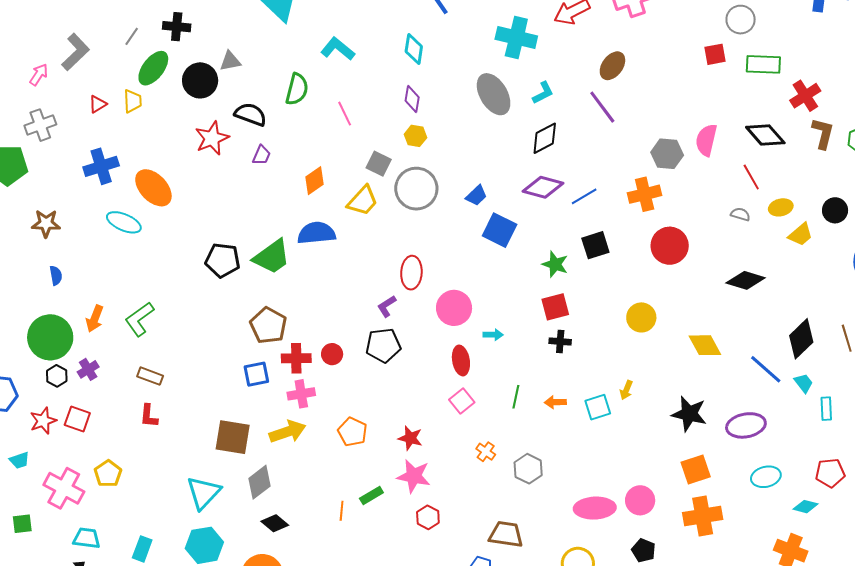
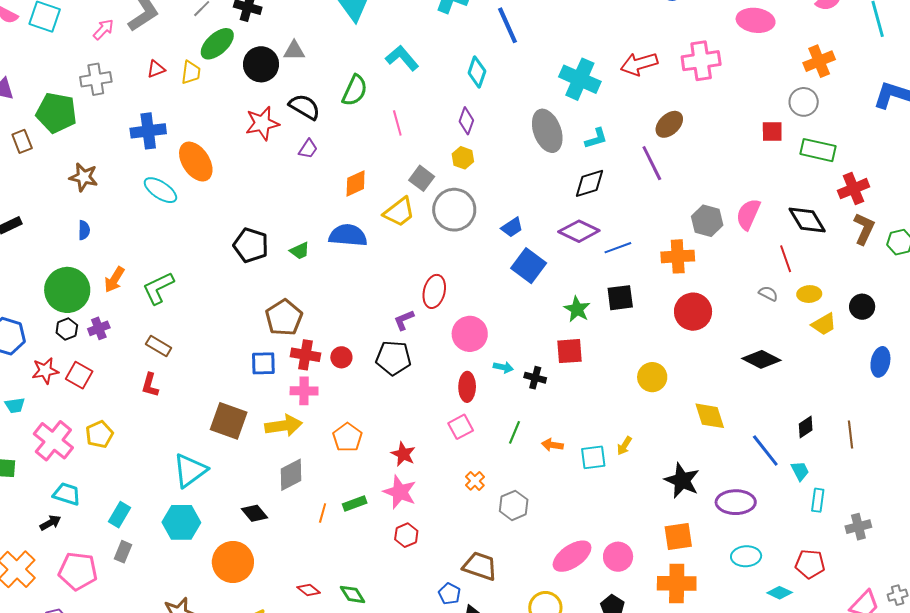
green trapezoid: (272, 257) -> (300, 251), size x0.5
black diamond: (801, 339) -> (806, 427), size x0.6
black cross: (560, 342) -> (535, 378), moved
gray diamond: (260, 482) -> (291, 475), moved
pink ellipse: (595, 508) -> (572, 556), turned -42

